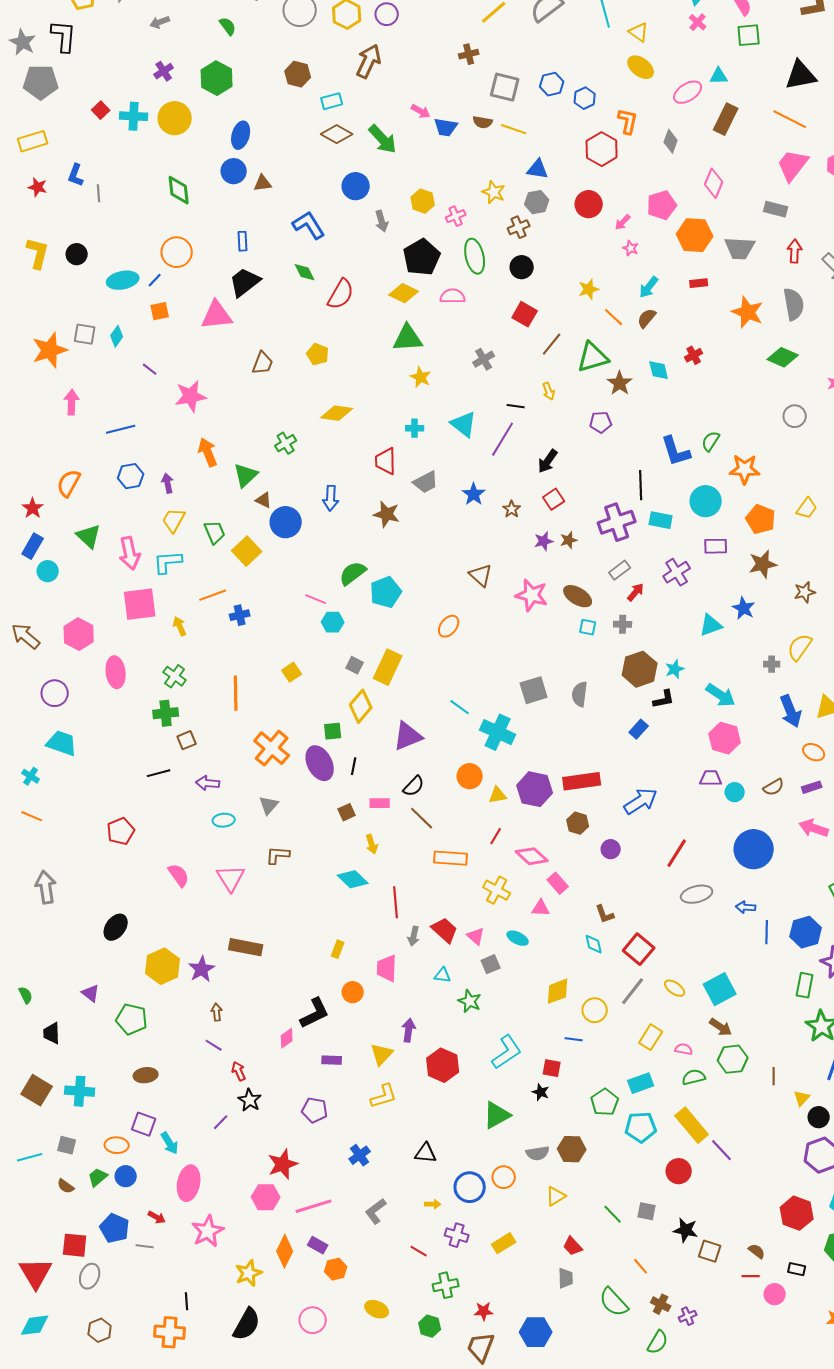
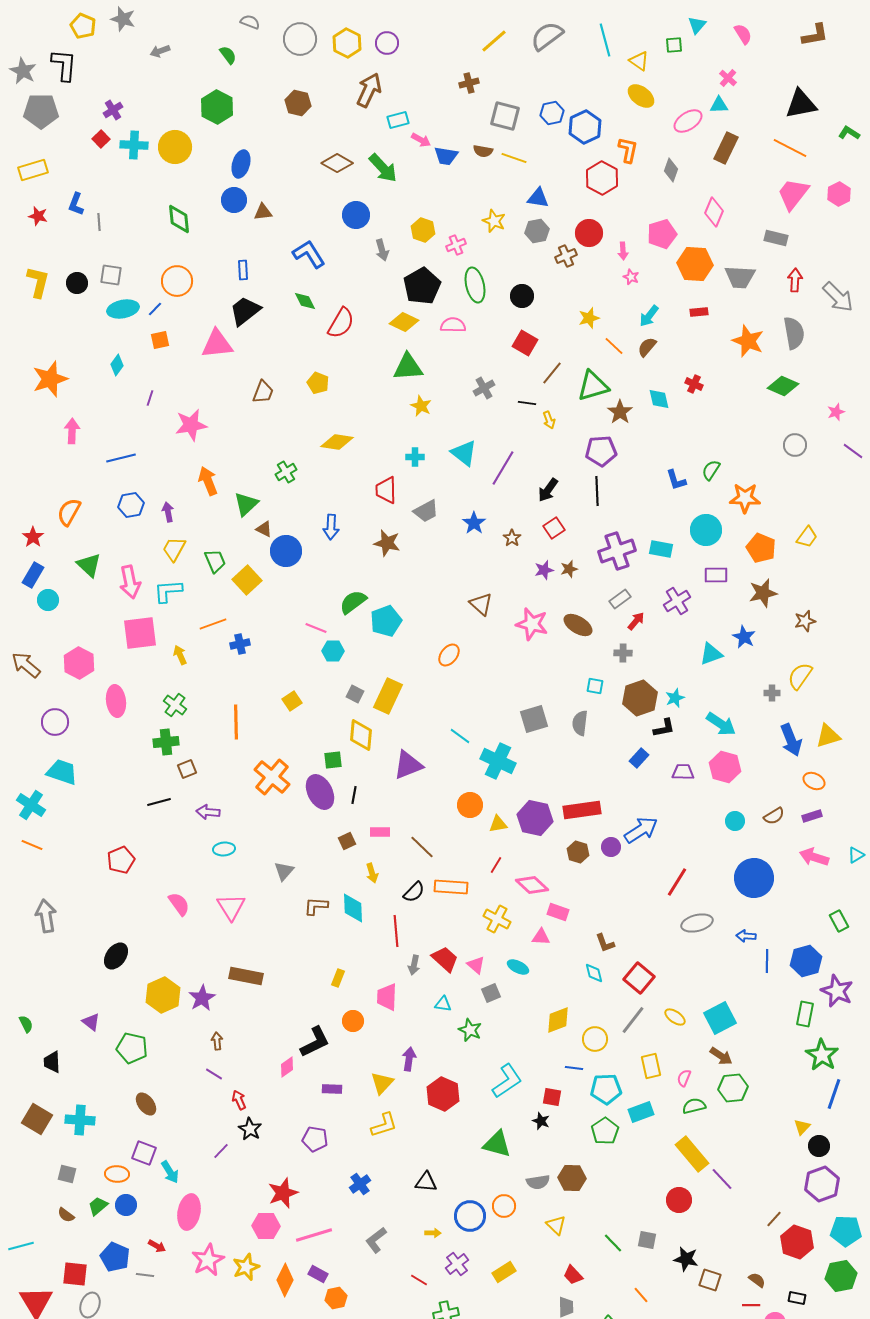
pink cross: (698, 22) -> (728, 78), moved
green square: (749, 35) -> (674, 45), moved, size x0.7
purple cross: (164, 71) -> (113, 110), moved
blue hexagon: (585, 98) -> (585, 127), size x1.5
cyan rectangle: (332, 101) -> (398, 120), moved
pink arrow: (623, 222) -> (623, 251), turned -48
brown cross: (519, 227) -> (566, 256), moved
gray square: (85, 334) -> (111, 275), moved
red cross: (694, 355) -> (694, 384), turned -36
purple line: (150, 369) -> (150, 398), turned 70
black line: (516, 406) -> (527, 403), moved
purple pentagon: (601, 422) -> (601, 451), size x1.4
blue L-shape: (676, 451) -> (676, 480), size x0.7
black line: (641, 485) -> (597, 491), moved
cyan square: (588, 627) -> (595, 686), moved
yellow diamond: (361, 706) -> (361, 735), turned -36
cyan cross: (31, 776) -> (31, 805), size x1.6
purple trapezoid: (711, 778) -> (683, 772), moved
black semicircle: (414, 786) -> (414, 892), moved
gray triangle: (269, 805) -> (284, 871), moved
purple circle: (611, 849) -> (611, 847), moved
brown L-shape: (278, 855) -> (316, 906), moved
cyan diamond: (353, 879) -> (353, 908), turned 44
pink rectangle: (558, 883) -> (558, 912), turned -30
yellow rectangle: (651, 1037) -> (651, 1066), turned -45
pink semicircle: (684, 1049) -> (684, 1078), turned -78
brown ellipse: (146, 1075) -> (146, 1104), turned 60
brown line: (774, 1076) -> (774, 1219), moved, turned 42
green triangle: (497, 1115) -> (497, 1144), turned 44
cyan pentagon: (641, 1127) -> (606, 1089), moved
cyan line: (30, 1157) -> (21, 1246), moved
yellow triangle: (556, 1196) -> (556, 1225), turned -45
purple cross: (457, 1235) -> (457, 1264), turned 35
yellow star: (249, 1273) -> (246, 1267), moved

